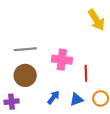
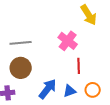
pink cross: (62, 60) -> (68, 41), moved, turned 30
blue arrow: (53, 97) -> (48, 89), size x1.5

